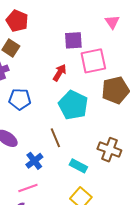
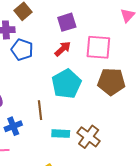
purple square: (73, 40) -> (67, 22), moved, turned -30
blue pentagon: (20, 99) -> (22, 50), moved
cyan rectangle: (78, 166) -> (61, 134), moved, turned -42

